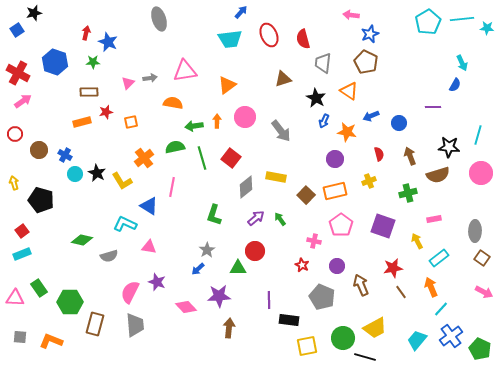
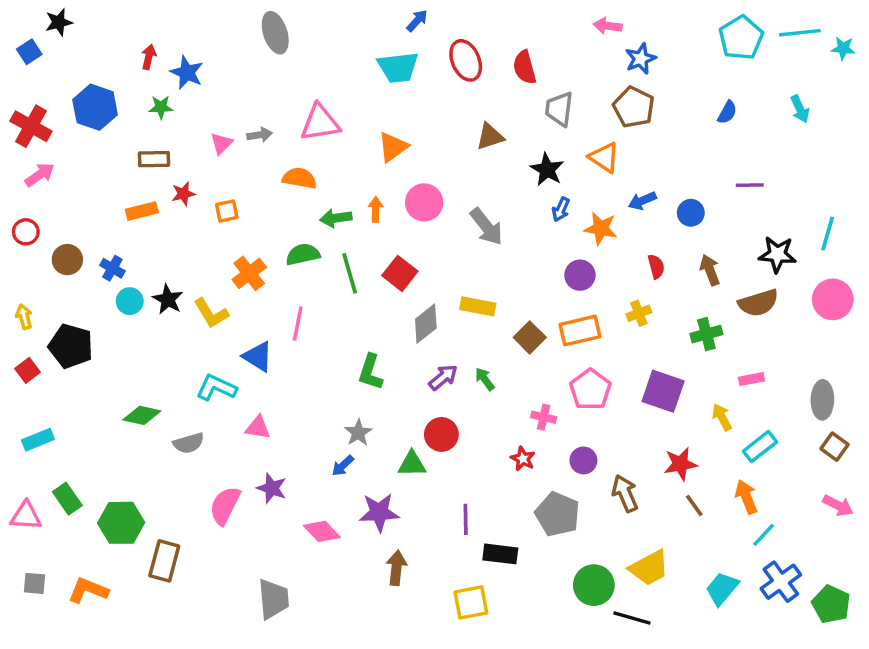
blue semicircle: (455, 85) -> (727, 112), moved
red square: (22, 231) -> (28, 370), moved
gray trapezoid: (135, 325) -> (273, 599), moved
yellow square: (307, 346) -> (471, 602), moved

